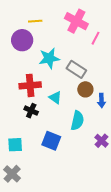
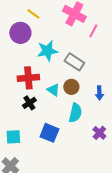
yellow line: (35, 21) -> (33, 14), turned 40
brown circle: (85, 89) -> (71, 87), moved
black cross: (31, 111) -> (29, 103), turned 32

